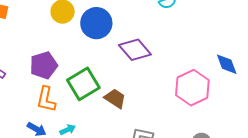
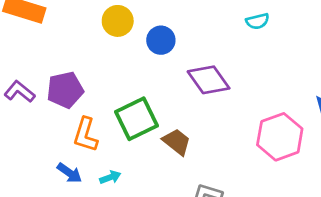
blue circle: (96, 23) -> (161, 40), size x0.7
purple pentagon: (44, 65) -> (65, 90), moved

